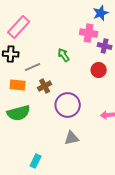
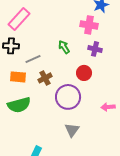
purple cross: (105, 46) -> (95, 49), moved
red circle: (99, 70) -> (84, 73), moved
gray triangle: (72, 138) -> (72, 130), turned -42

